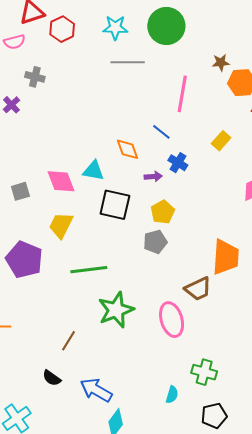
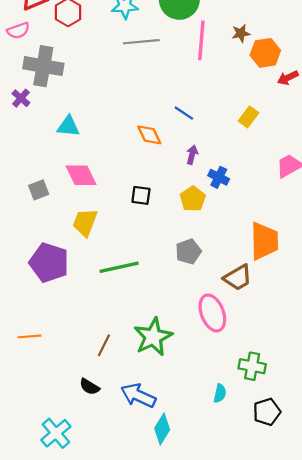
gray cross: (35, 77) -> (43, 66), size x1.8
pink line: (182, 94) -> (201, 40), moved
blue cross: (178, 163) -> (219, 177), moved
cyan triangle: (93, 171) -> (68, 126), moved
purple arrow: (153, 177) -> (192, 155), moved, turned -66
black square: (115, 205) -> (141, 195), size x0.6
gray pentagon: (155, 242) -> (188, 252), moved
green star: (116, 310) -> (153, 337), moved

